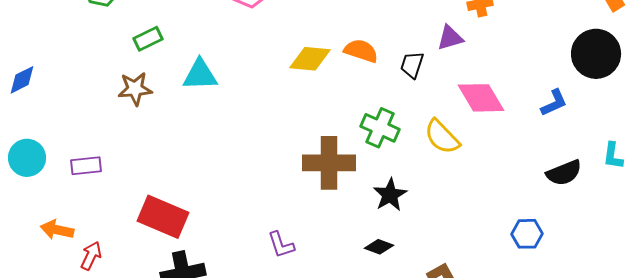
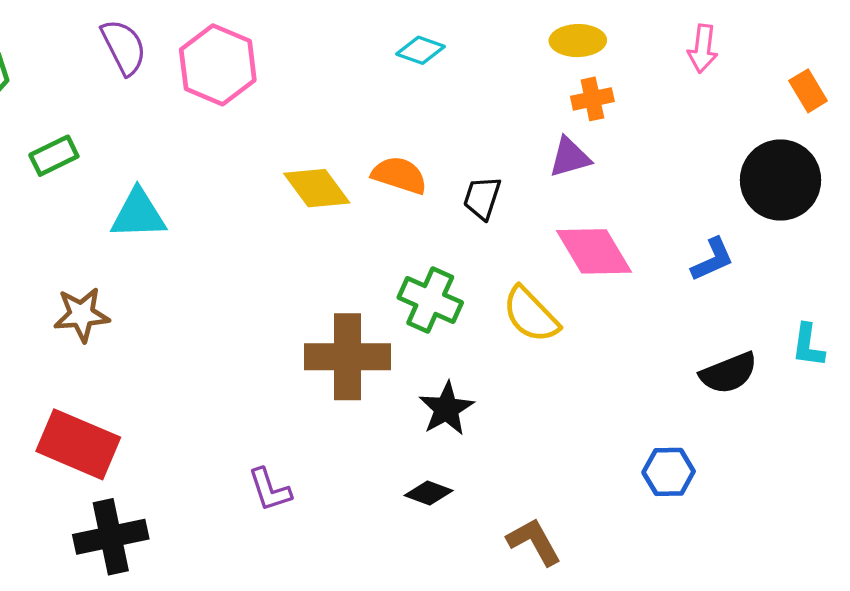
purple triangle: (450, 38) -> (570, 157), moved
yellow diamond: (310, 59) -> (317, 188), turned 48
brown star: (135, 89) -> (82, 315), moved

